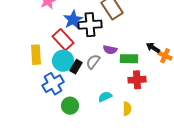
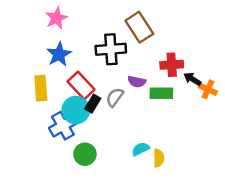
blue star: (73, 20) -> (59, 54), moved
red rectangle: (63, 40) -> (81, 85), moved
cyan circle: (63, 61) -> (76, 110), moved
red cross: (137, 80) -> (172, 65), moved
cyan semicircle: (105, 97) -> (141, 149), moved

